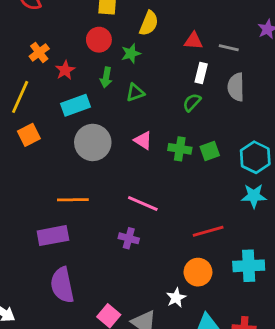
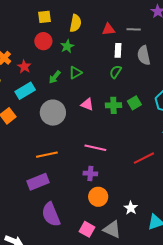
green arrow: (106, 77) -> (55, 77), moved, turned 40
cyan rectangle: (75, 105) -> (25, 91), moved
orange circle: (198, 272) -> (98, 197), moved

